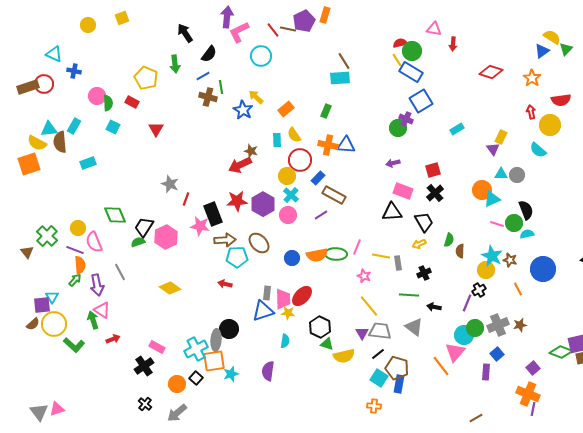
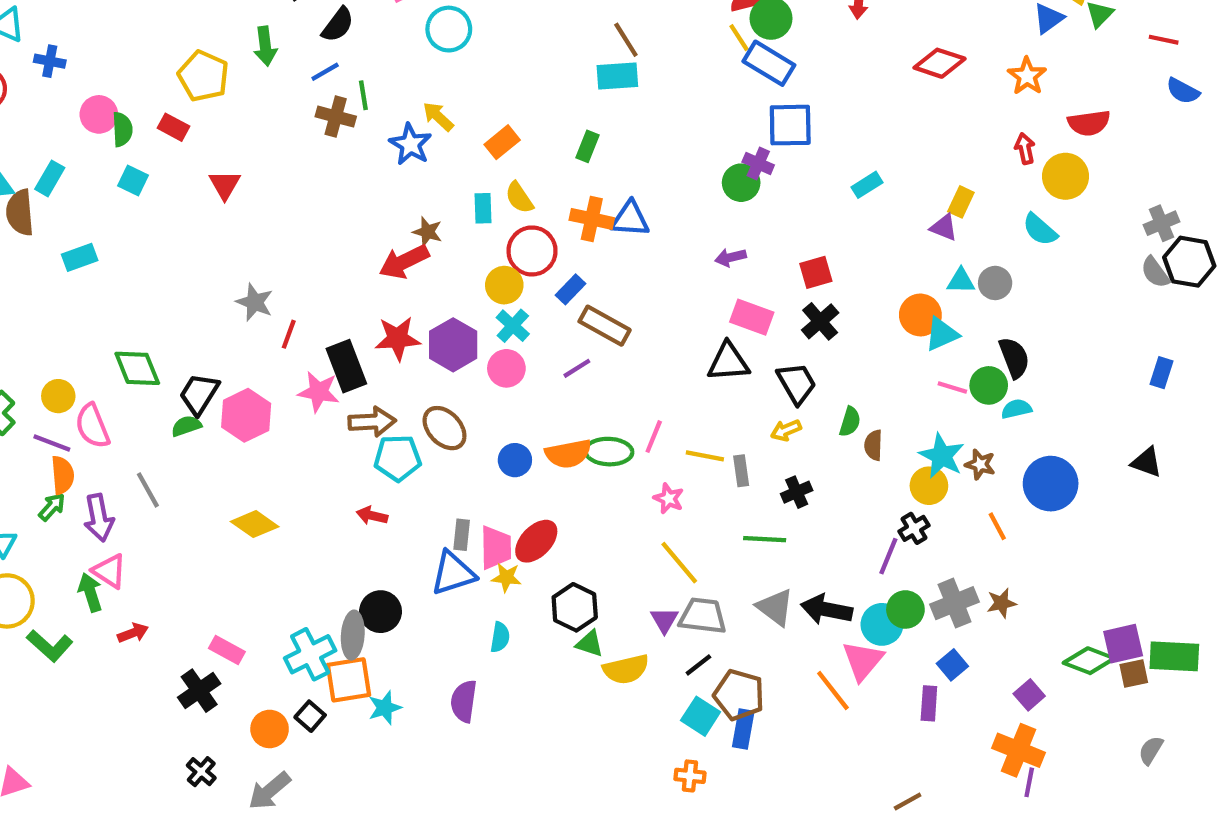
blue square: (421, 101) -> (790, 125), turned 30
purple triangle: (493, 149) -> (944, 228), turned -32
black arrow: (434, 307) -> (826, 609), moved, size x1.6

